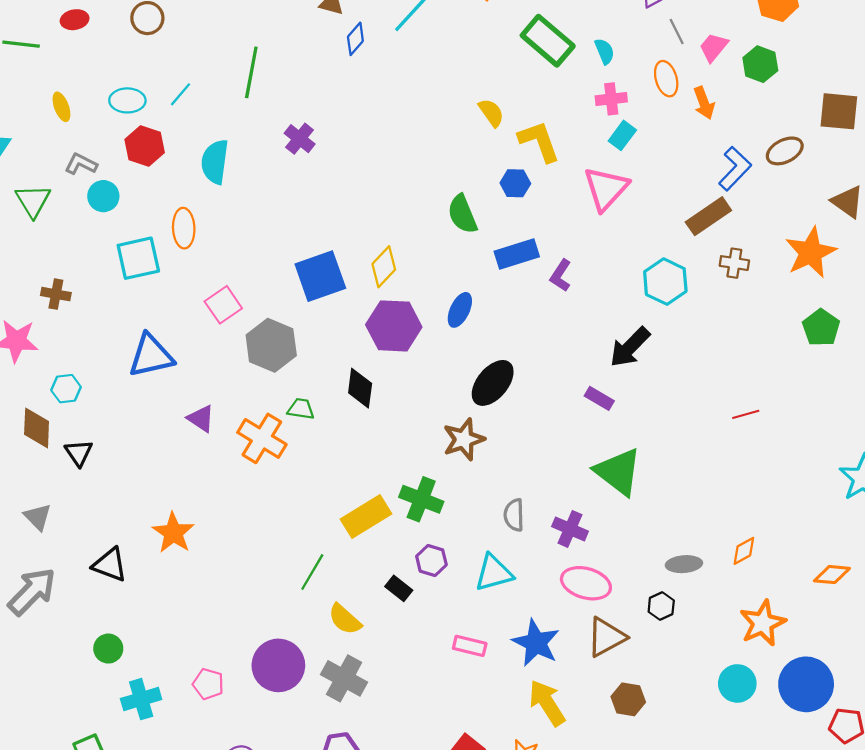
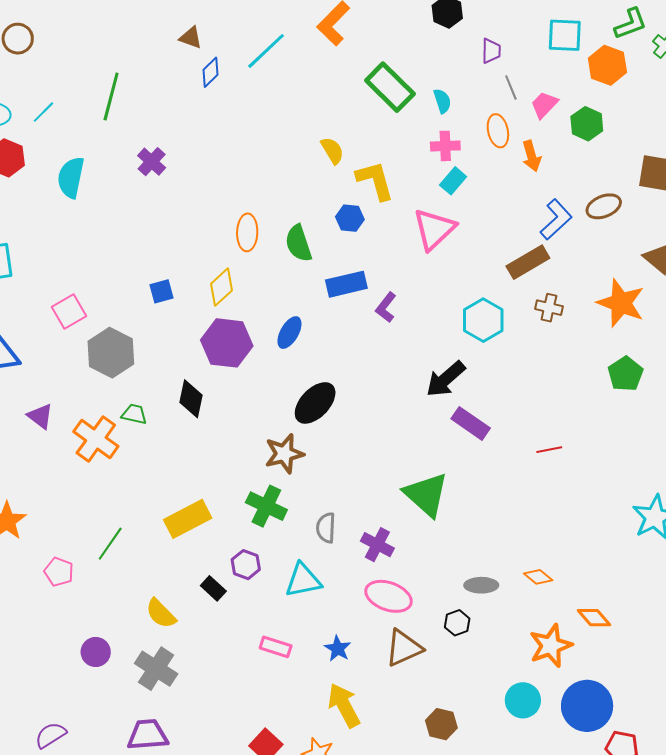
orange ellipse: (184, 228) -> (247, 232), moved
orange star: (811, 253) -> (621, 303), turned -30
blue square: (320, 276) -> (162, 291), size x0.5
purple rectangle: (599, 398) -> (471, 423), moved, size x1.4
green cross: (421, 499) -> (266, 506), moved
orange diamond: (744, 551) -> (538, 577), turned 64
green line: (312, 572) -> (110, 544), moved
orange diamond: (832, 575) -> (594, 618), moved, turned 40
blue star: (536, 643) -> (338, 649), size x0.6
purple circle: (278, 665) -> (96, 652), size x0.6
pink pentagon: (208, 684) -> (59, 572), moved
brown hexagon: (628, 699) -> (441, 724), moved

